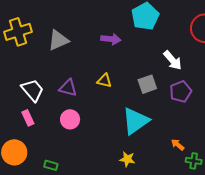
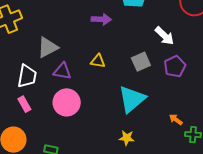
gray triangle: (58, 40) -> (48, 47), moved
white trapezoid: (33, 90) -> (27, 76), turned 55
pink circle: (70, 119) -> (67, 102), size x1.4

